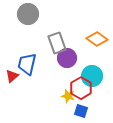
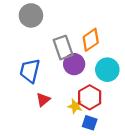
orange diamond: (97, 39) -> (91, 40), moved, turned -70
red triangle: (12, 76) -> (43, 100), moved
cyan circle: (92, 76) -> (107, 70), moved

